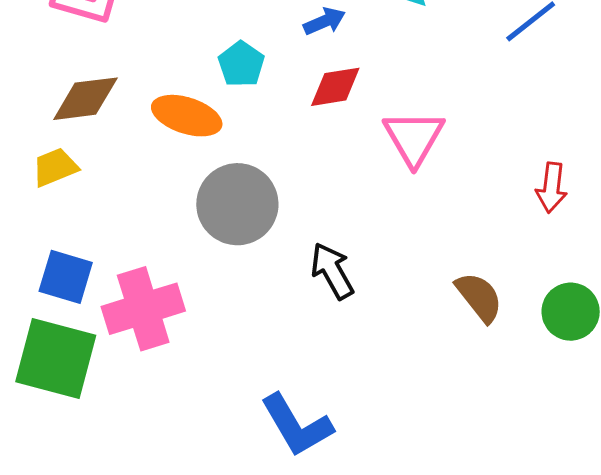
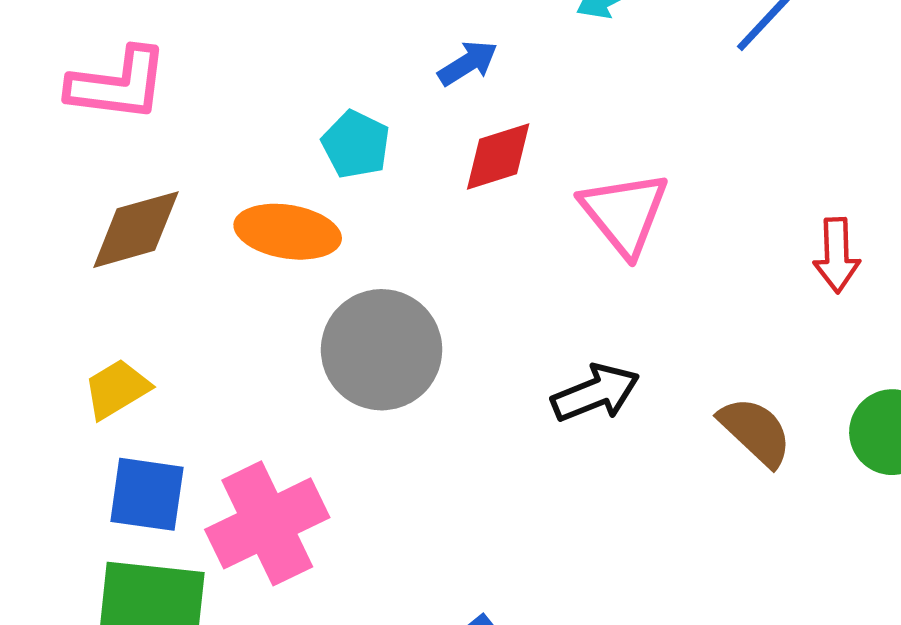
yellow trapezoid: (55, 167) -> (117, 389), moved
black arrow: (332, 271) -> (595, 393), moved, turned 106

